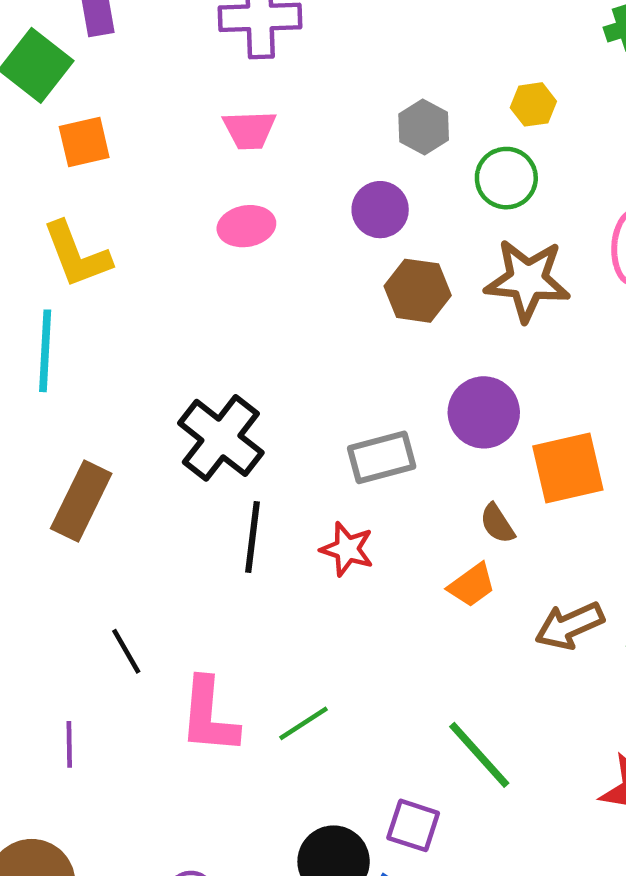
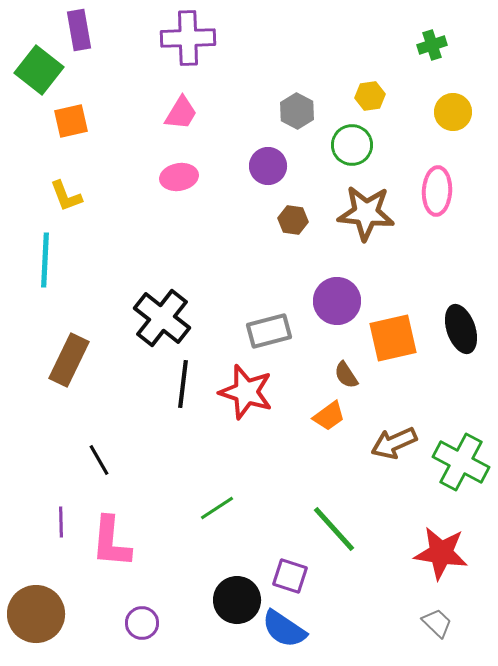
pink trapezoid: (249, 130) -> (181, 113), turned -57
yellow L-shape: (77, 255) -> (66, 196), size x0.7
brown hexagon: (418, 291) -> (293, 220), size x0.7
red star: (347, 549) -> (246, 392), size x1.5
pink L-shape: (209, 716) -> (111, 542), moved

